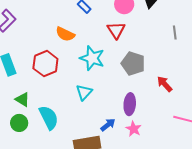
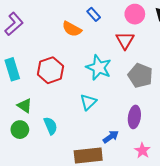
orange semicircle: (65, 34) -> (72, 29), moved
cyan semicircle: (49, 118) -> (51, 126), size x0.7
pink star: (134, 129) -> (142, 150), moved

